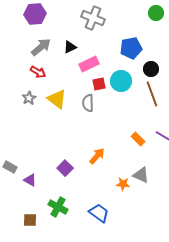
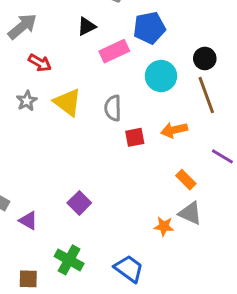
gray arrow: (41, 47) -> (22, 26), moved
blue pentagon: (131, 48) -> (149, 28), moved
red square: (99, 84) -> (135, 137), moved
orange rectangle: (138, 139) -> (186, 180), moved
orange arrow: (97, 156) -> (174, 130), moved, turned -144

